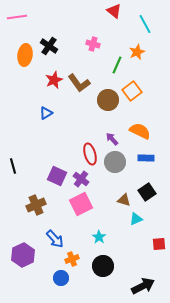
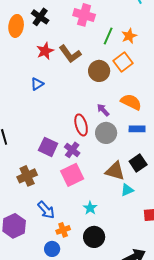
pink cross: (93, 44) -> (84, 15), size x1.5
orange star: (137, 52) -> (129, 36), moved
brown triangle: (124, 200) -> (115, 171), size x1.5

